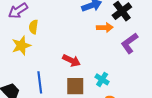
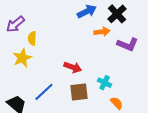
purple L-shape: (129, 43) -> (128, 44), turned -115
blue line: (40, 82) -> (44, 92), turned 60

